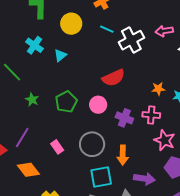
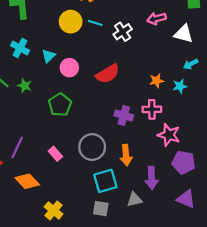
yellow circle: (71, 24) -> (71, 22), moved
white cross: (131, 40) -> (123, 32), size x0.7
green star: (32, 100) -> (25, 86), moved
pink circle: (98, 105) -> (69, 68), moved
purple arrow: (144, 179) -> (152, 178), turned 85

